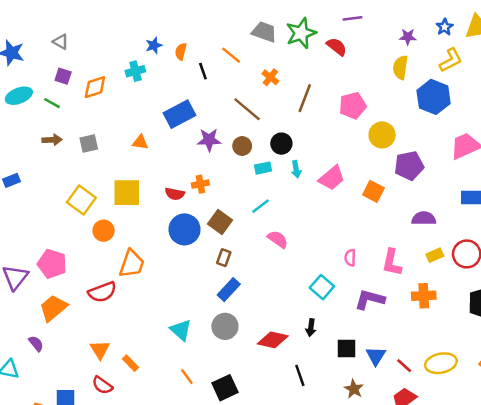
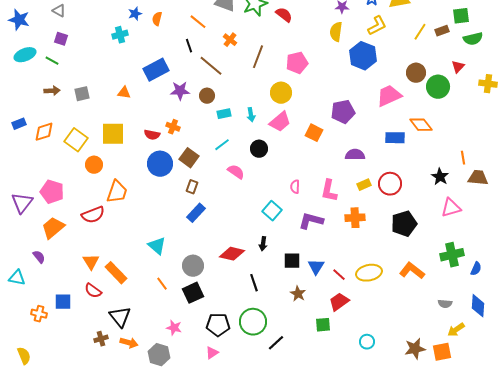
black line: (203, 71) -> (189, 46), moved
orange diamond: (95, 87) -> (44, 132), moved
yellow circle: (382, 135) -> (281, 93), moved
black circle: (281, 144) -> (259, 149), moved
orange cross: (200, 184) -> (173, 127), turned 32
gray circle: (225, 326) -> (193, 266), moved
orange rectangle: (131, 363) -> (116, 273), size x1.6

